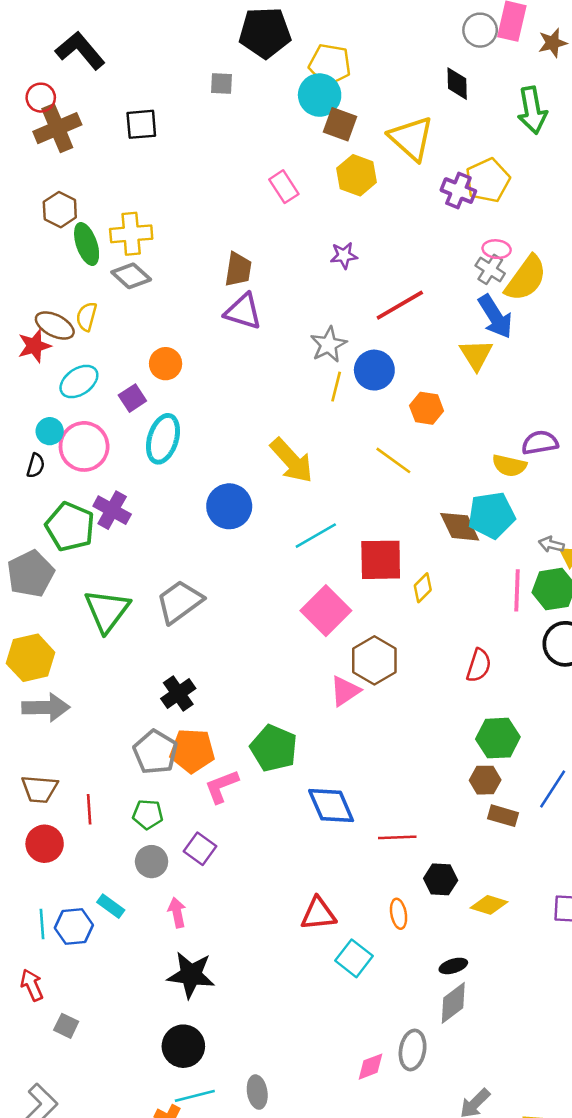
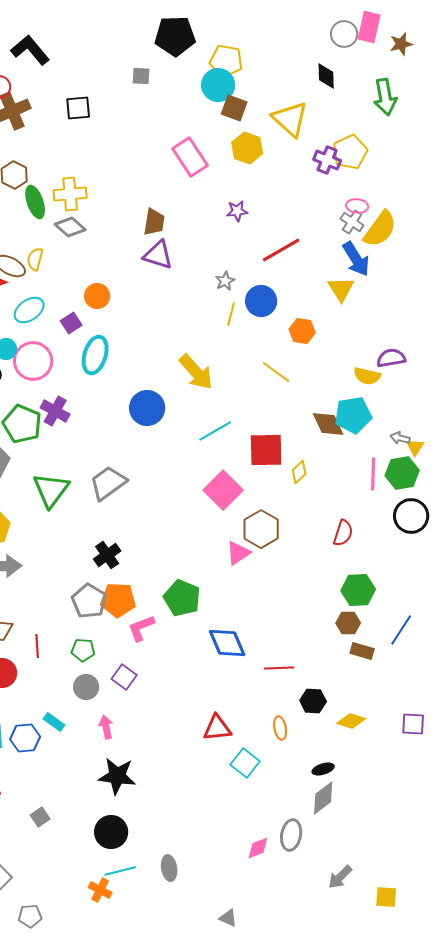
pink rectangle: (284, 187) -> (190, 157), size x1.5
gray star: (329, 345) -> (225, 281), size x0.7
gray square: (66, 1026) -> (40, 817), moved, turned 30

